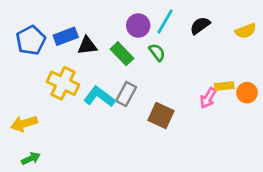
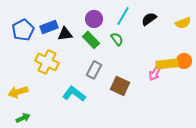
purple circle: (138, 26) -> (94, 19), moved
yellow rectangle: (224, 86) -> (167, 64), size x1.5
orange circle: (247, 93) -> (184, 61), moved
cyan L-shape: (99, 97) -> (74, 94), moved

